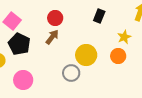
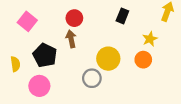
brown arrow: (52, 37) -> (71, 39), turned -49
black pentagon: (19, 44) -> (45, 55), moved

